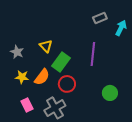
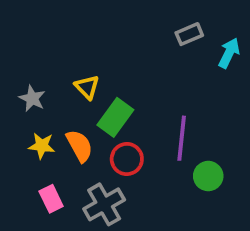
purple line: (93, 54) -> (182, 138), moved
orange semicircle: (42, 77) -> (79, 146), turned -66

